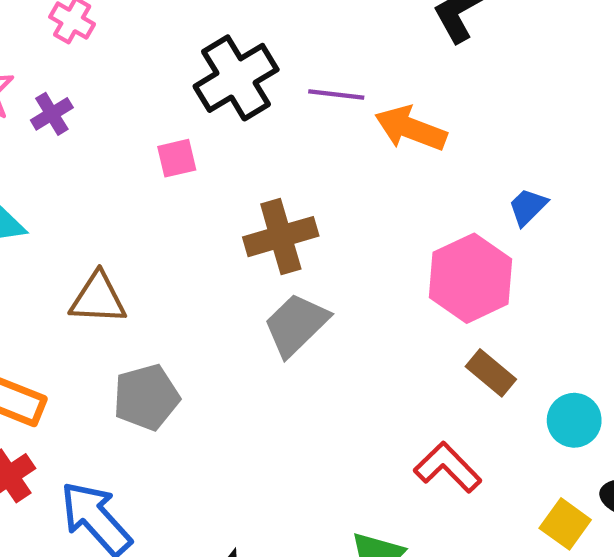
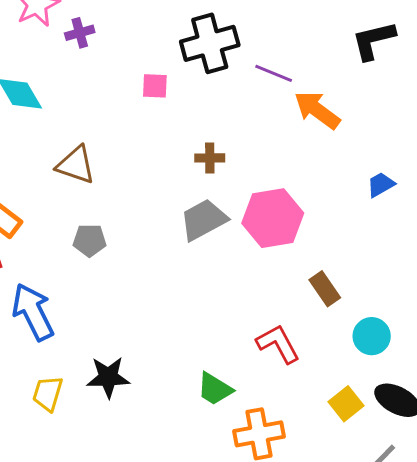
brown cross: (281, 237) -> (210, 158), size x0.6
pink hexagon: (470, 278) -> (273, 218), moved
gray pentagon: (146, 397) -> (90, 240), size x0.7

